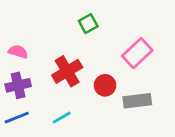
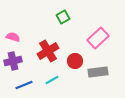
blue line: (17, 118) -> (24, 85), moved
cyan line: (62, 118) -> (52, 80), moved

